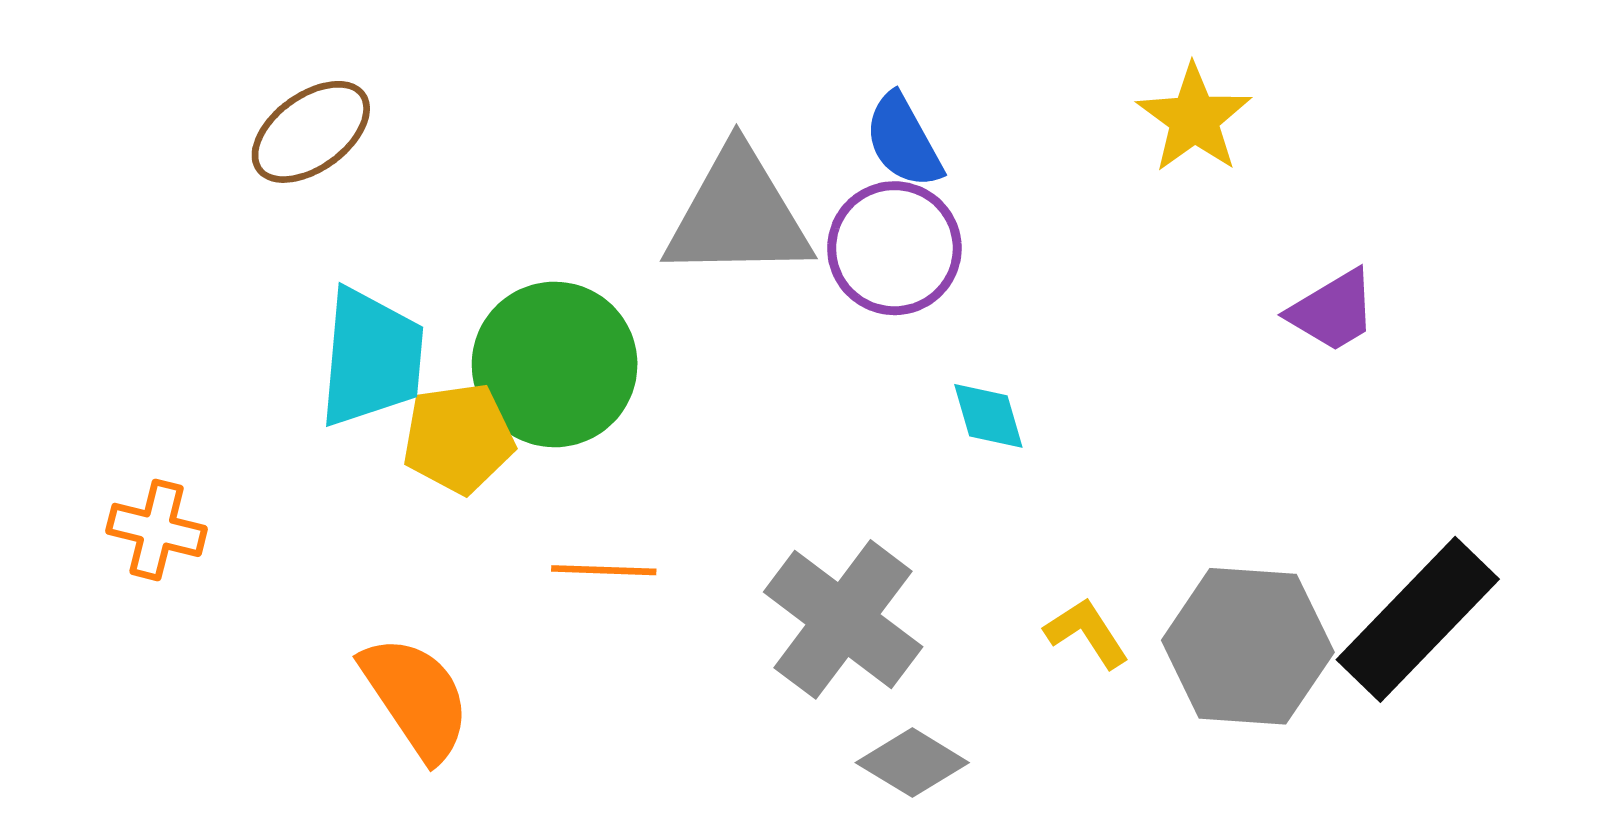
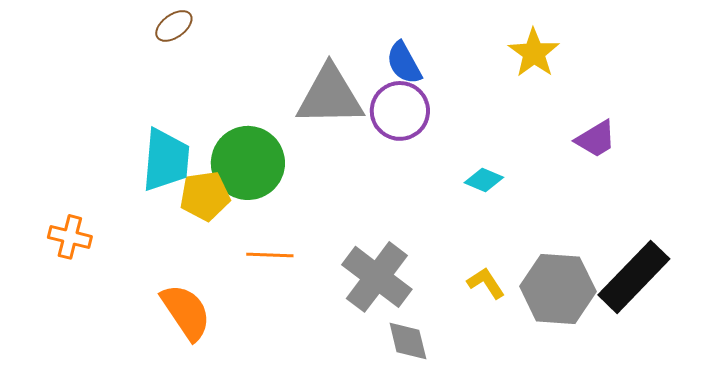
brown ellipse: (311, 132) -> (174, 26), moved, size x0.7
cyan diamond: (988, 416) -> (484, 180), moved, turned -51
gray diamond: (912, 763) -> (408, 341), turned 45

